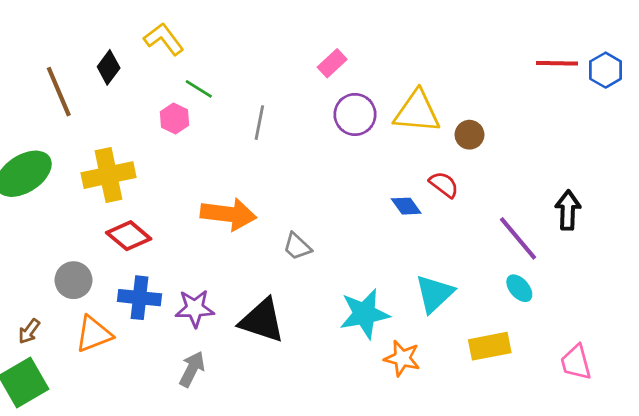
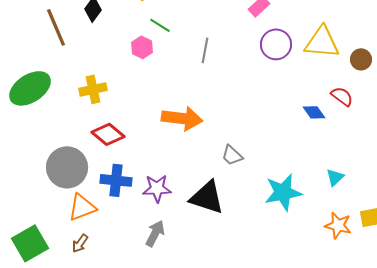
yellow cross: (109, 175) -> (93, 89), size x0.7
gray trapezoid: (297, 246) -> (232, 155), moved
gray circle: (74, 280) -> (67, 167), size x1.5
cyan triangle: (434, 294) -> (335, 177), size x0.6
brown arrow: (29, 331) -> (80, 243), moved
orange star: (402, 358) -> (338, 225), moved

